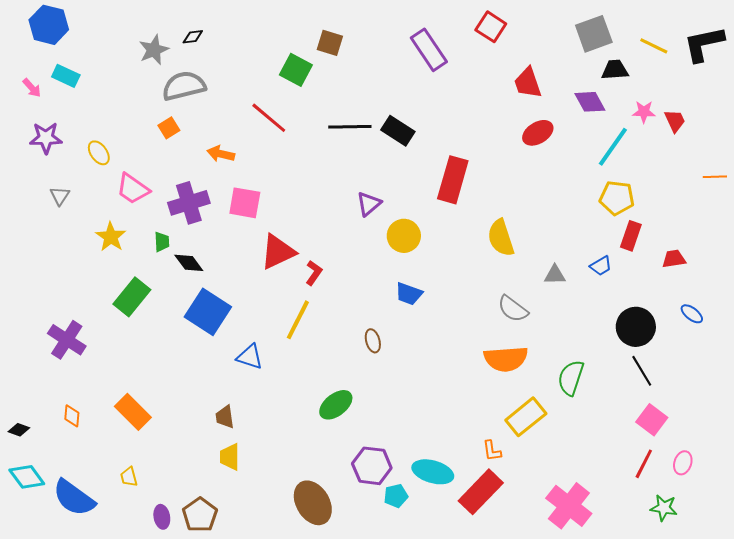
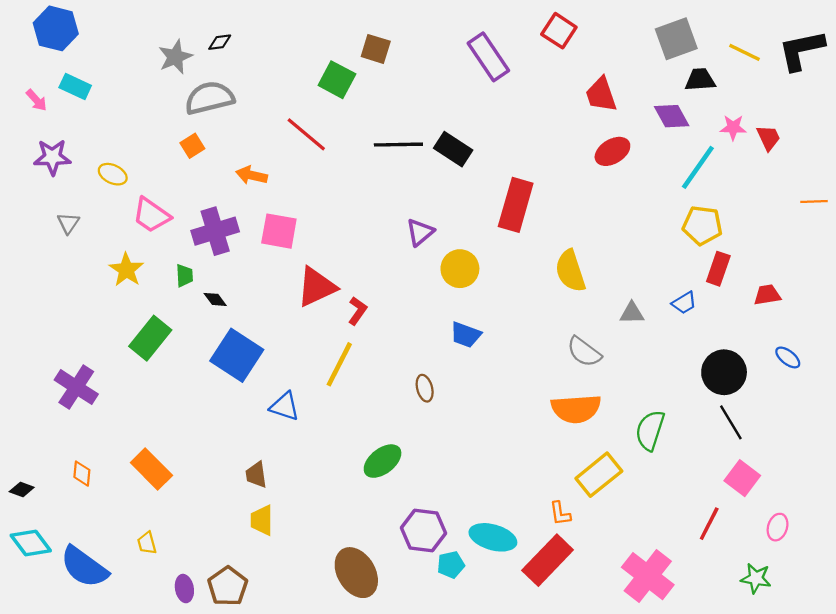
yellow ellipse: (99, 153) -> (113, 174), turned -30
black diamond: (189, 263) -> (215, 299), size x0.7
red line: (644, 464) -> (709, 524), moved

